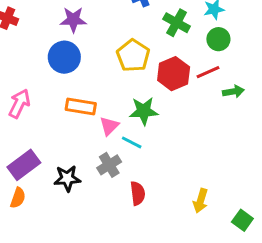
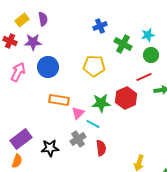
purple star: (73, 20) -> (33, 42), moved
yellow pentagon: (133, 56) -> (94, 66), turned -30
red hexagon: (174, 74) -> (126, 98), moved
pink arrow: (19, 104) -> (18, 72), moved
red semicircle: (138, 193) -> (101, 148), moved

